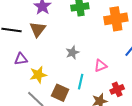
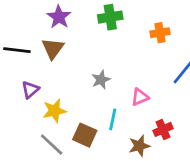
orange cross: (116, 19) -> (160, 33), size x0.6
purple triangle: (21, 59) -> (30, 90), turned -32

